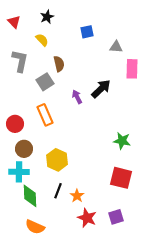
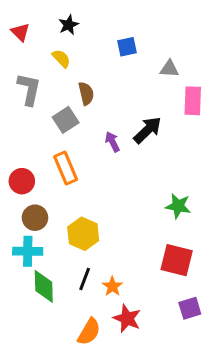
purple square: (116, 217) -> (190, 308), moved
orange semicircle: (35, 227) -> (89, 332), moved, turned -84

